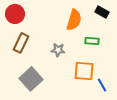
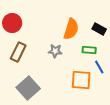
black rectangle: (102, 12) -> (99, 29), moved
gray star: (58, 50) -> (55, 51), moved
blue line: (102, 85) -> (99, 67), moved

